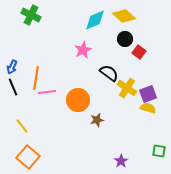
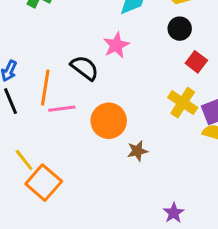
red square: (139, 52) -> (196, 62), moved
black semicircle: (109, 73) -> (85, 68), moved
orange square: (28, 157) -> (44, 183), moved

